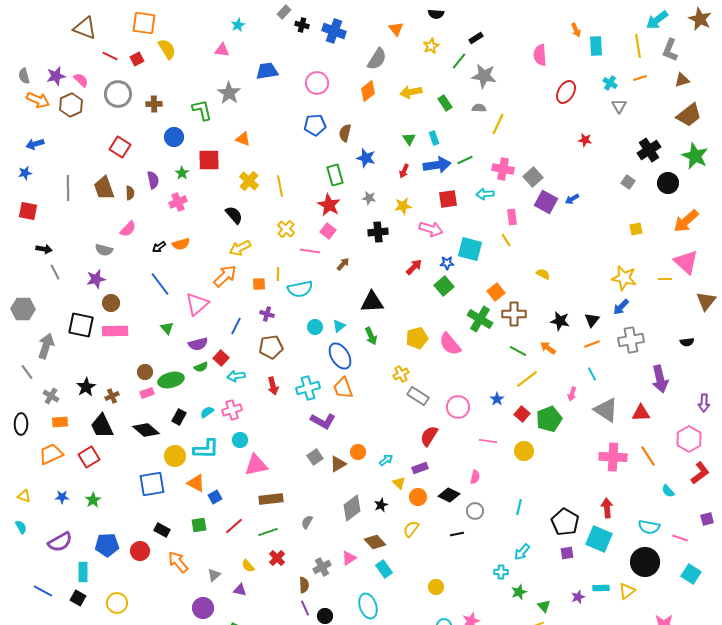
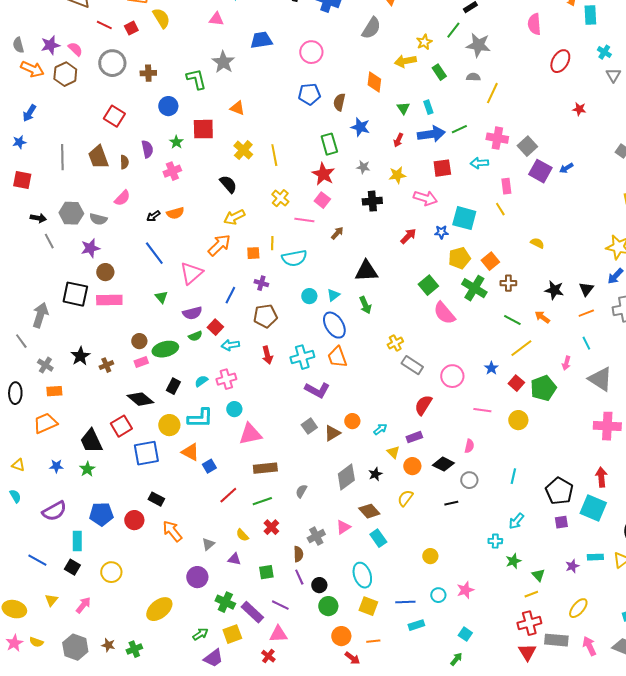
yellow star: (431, 46) -> (424, 42), moved
orange diamond: (368, 91) -> (374, 82), moved, turned -45
blue arrow: (35, 144) -> (29, 113), turned -42
green square: (444, 286) -> (428, 285), moved
gray hexagon: (23, 309) -> (71, 213), moved
brown cross: (514, 314) -> (508, 283), size x0.7
yellow pentagon: (417, 338) -> (459, 258), moved
black trapezoid: (102, 426) -> (91, 441), moved
red square: (89, 457) -> (121, 426), moved
green square: (199, 525) -> (266, 572), moved

